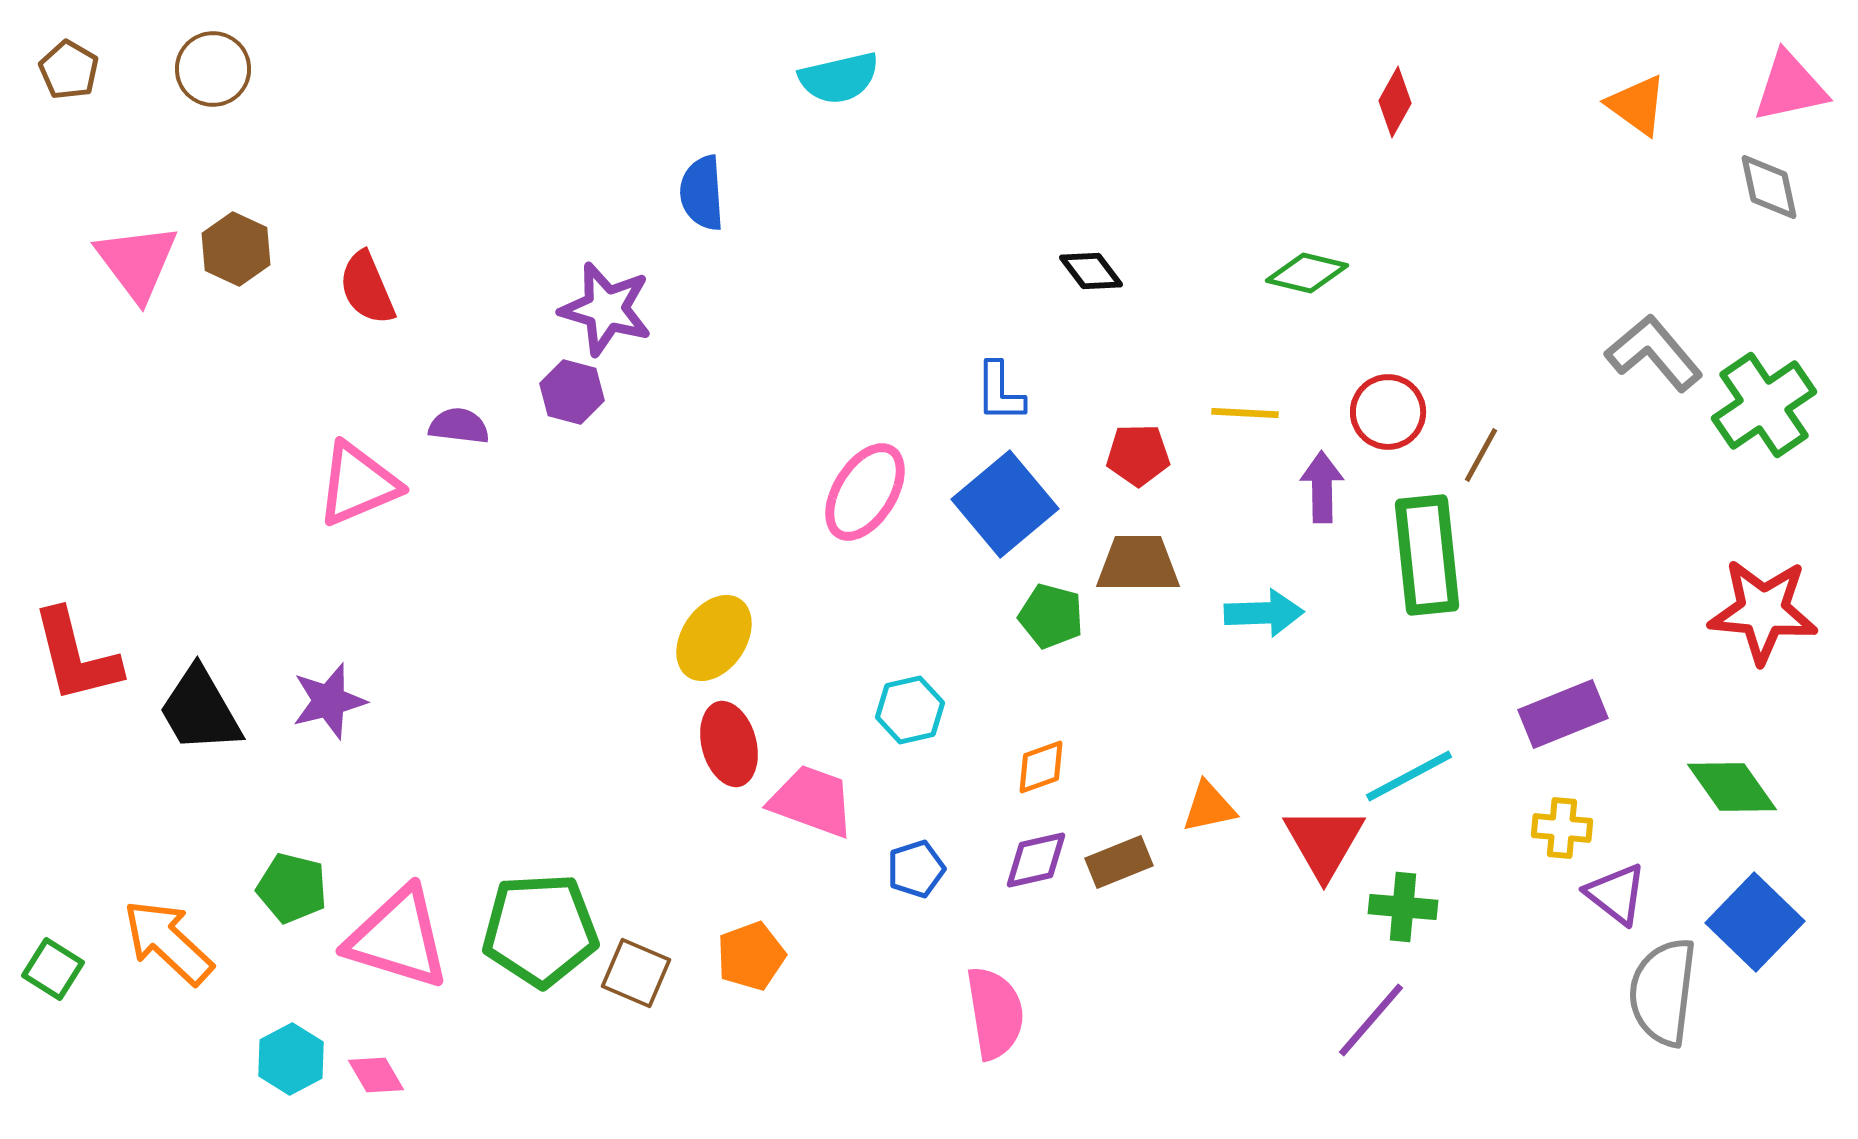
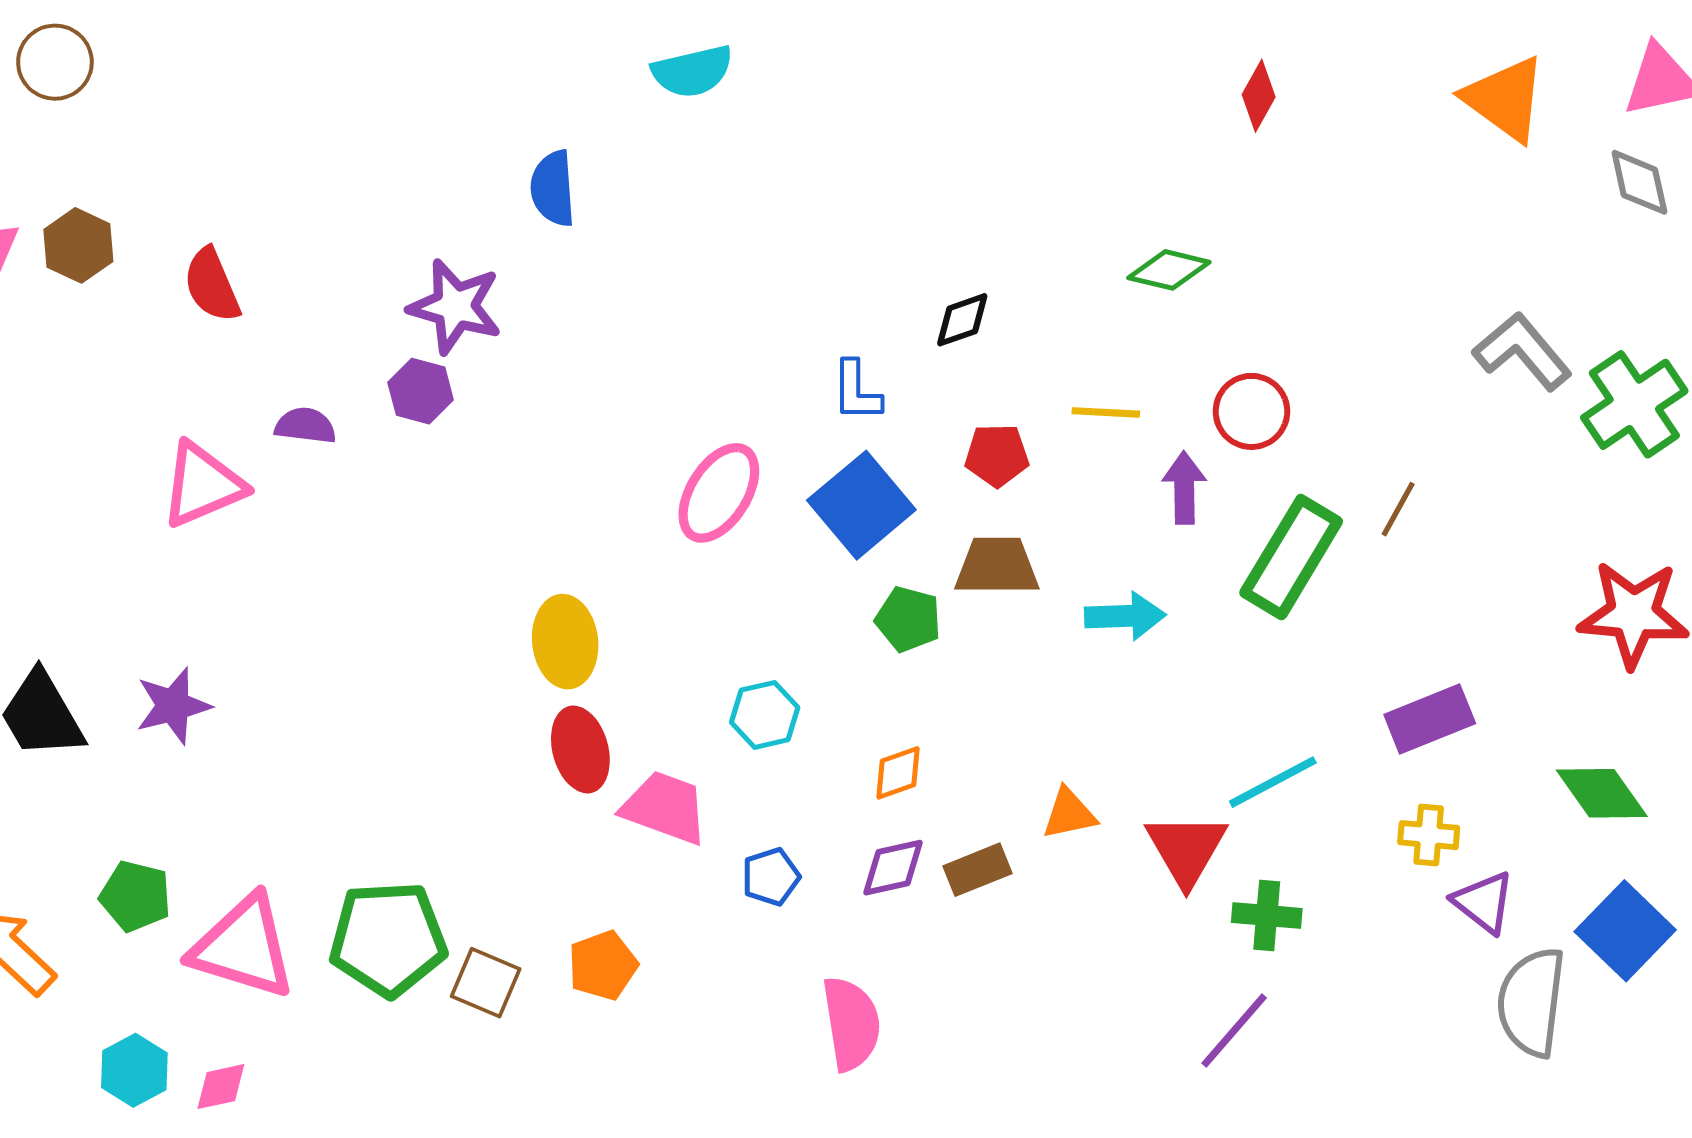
orange triangle: (1637, 105) -> (1505, 99), size x1.4
black diamond: (1091, 271) -> (962, 320), moved, turned -72
brown line: (1481, 455) -> (1398, 509), moved
green rectangle: (1427, 555) -> (1291, 557), turned 37
yellow ellipse: (714, 638) -> (565, 642), turned -40
pink diamond: (376, 1075) -> (221, 1087), turned -72

